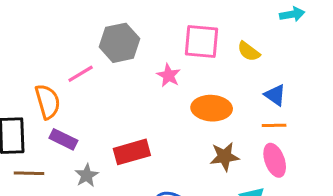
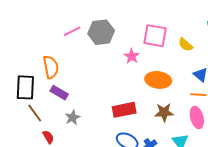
pink line: (81, 74) -> (72, 31), moved
red rectangle: (132, 152) -> (124, 110), moved
brown line: (29, 173) -> (35, 113), turned 48

